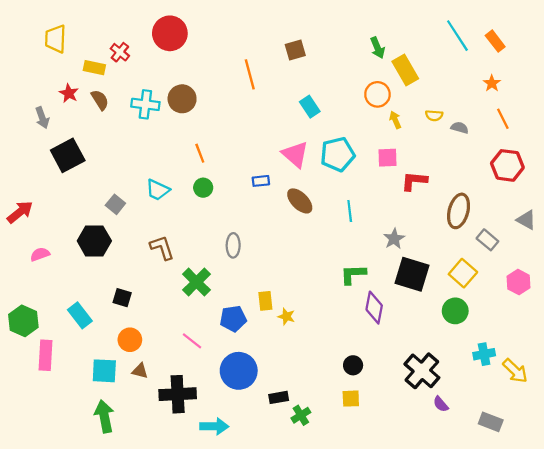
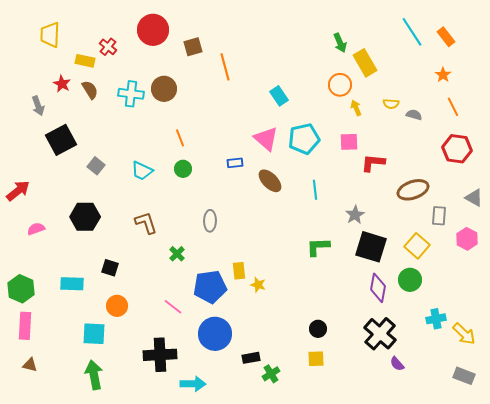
brown square: (295, 50) -> (193, 47), moved
gray square: (115, 204) -> (96, 166), moved
brown ellipse: (459, 211) -> (413, 190), turned 56
gray rectangle: (487, 240) -> (439, 216), turned 54
green cross: (196, 282) -> (177, 254), size x0.6
pink hexagon: (518, 282) -> (467, 239), moved
purple diamond: (374, 308) -> (378, 288), moved
cyan rectangle: (80, 315) -> (72, 284), turned -50
blue pentagon: (233, 319) -> (210, 287), size x1.4
pink rectangle: (45, 355) -> (25, 326), moved
brown triangle: (140, 371) -> (30, 365), moved
gray rectangle: (491, 422) -> (464, 376), moved

